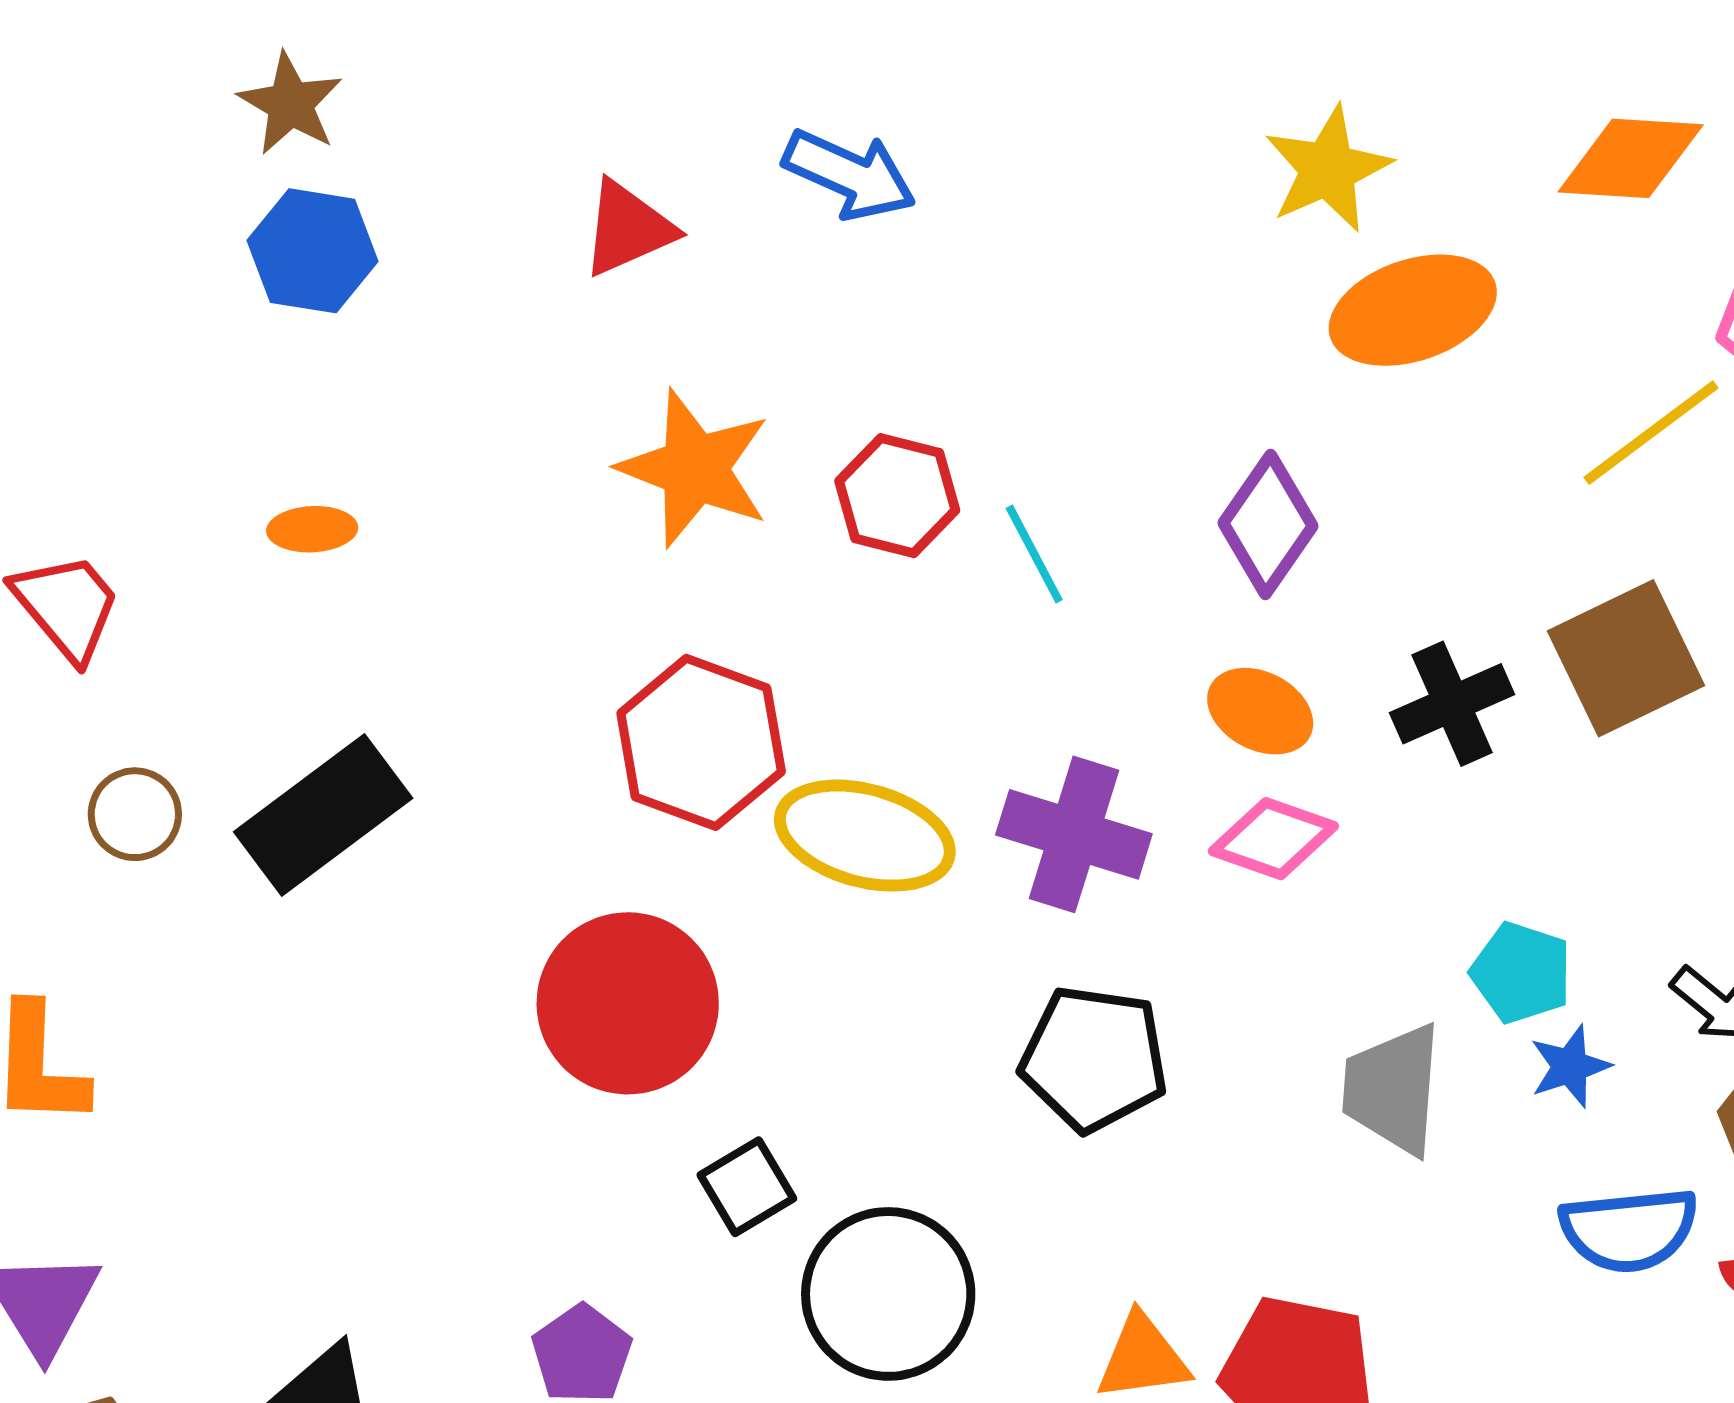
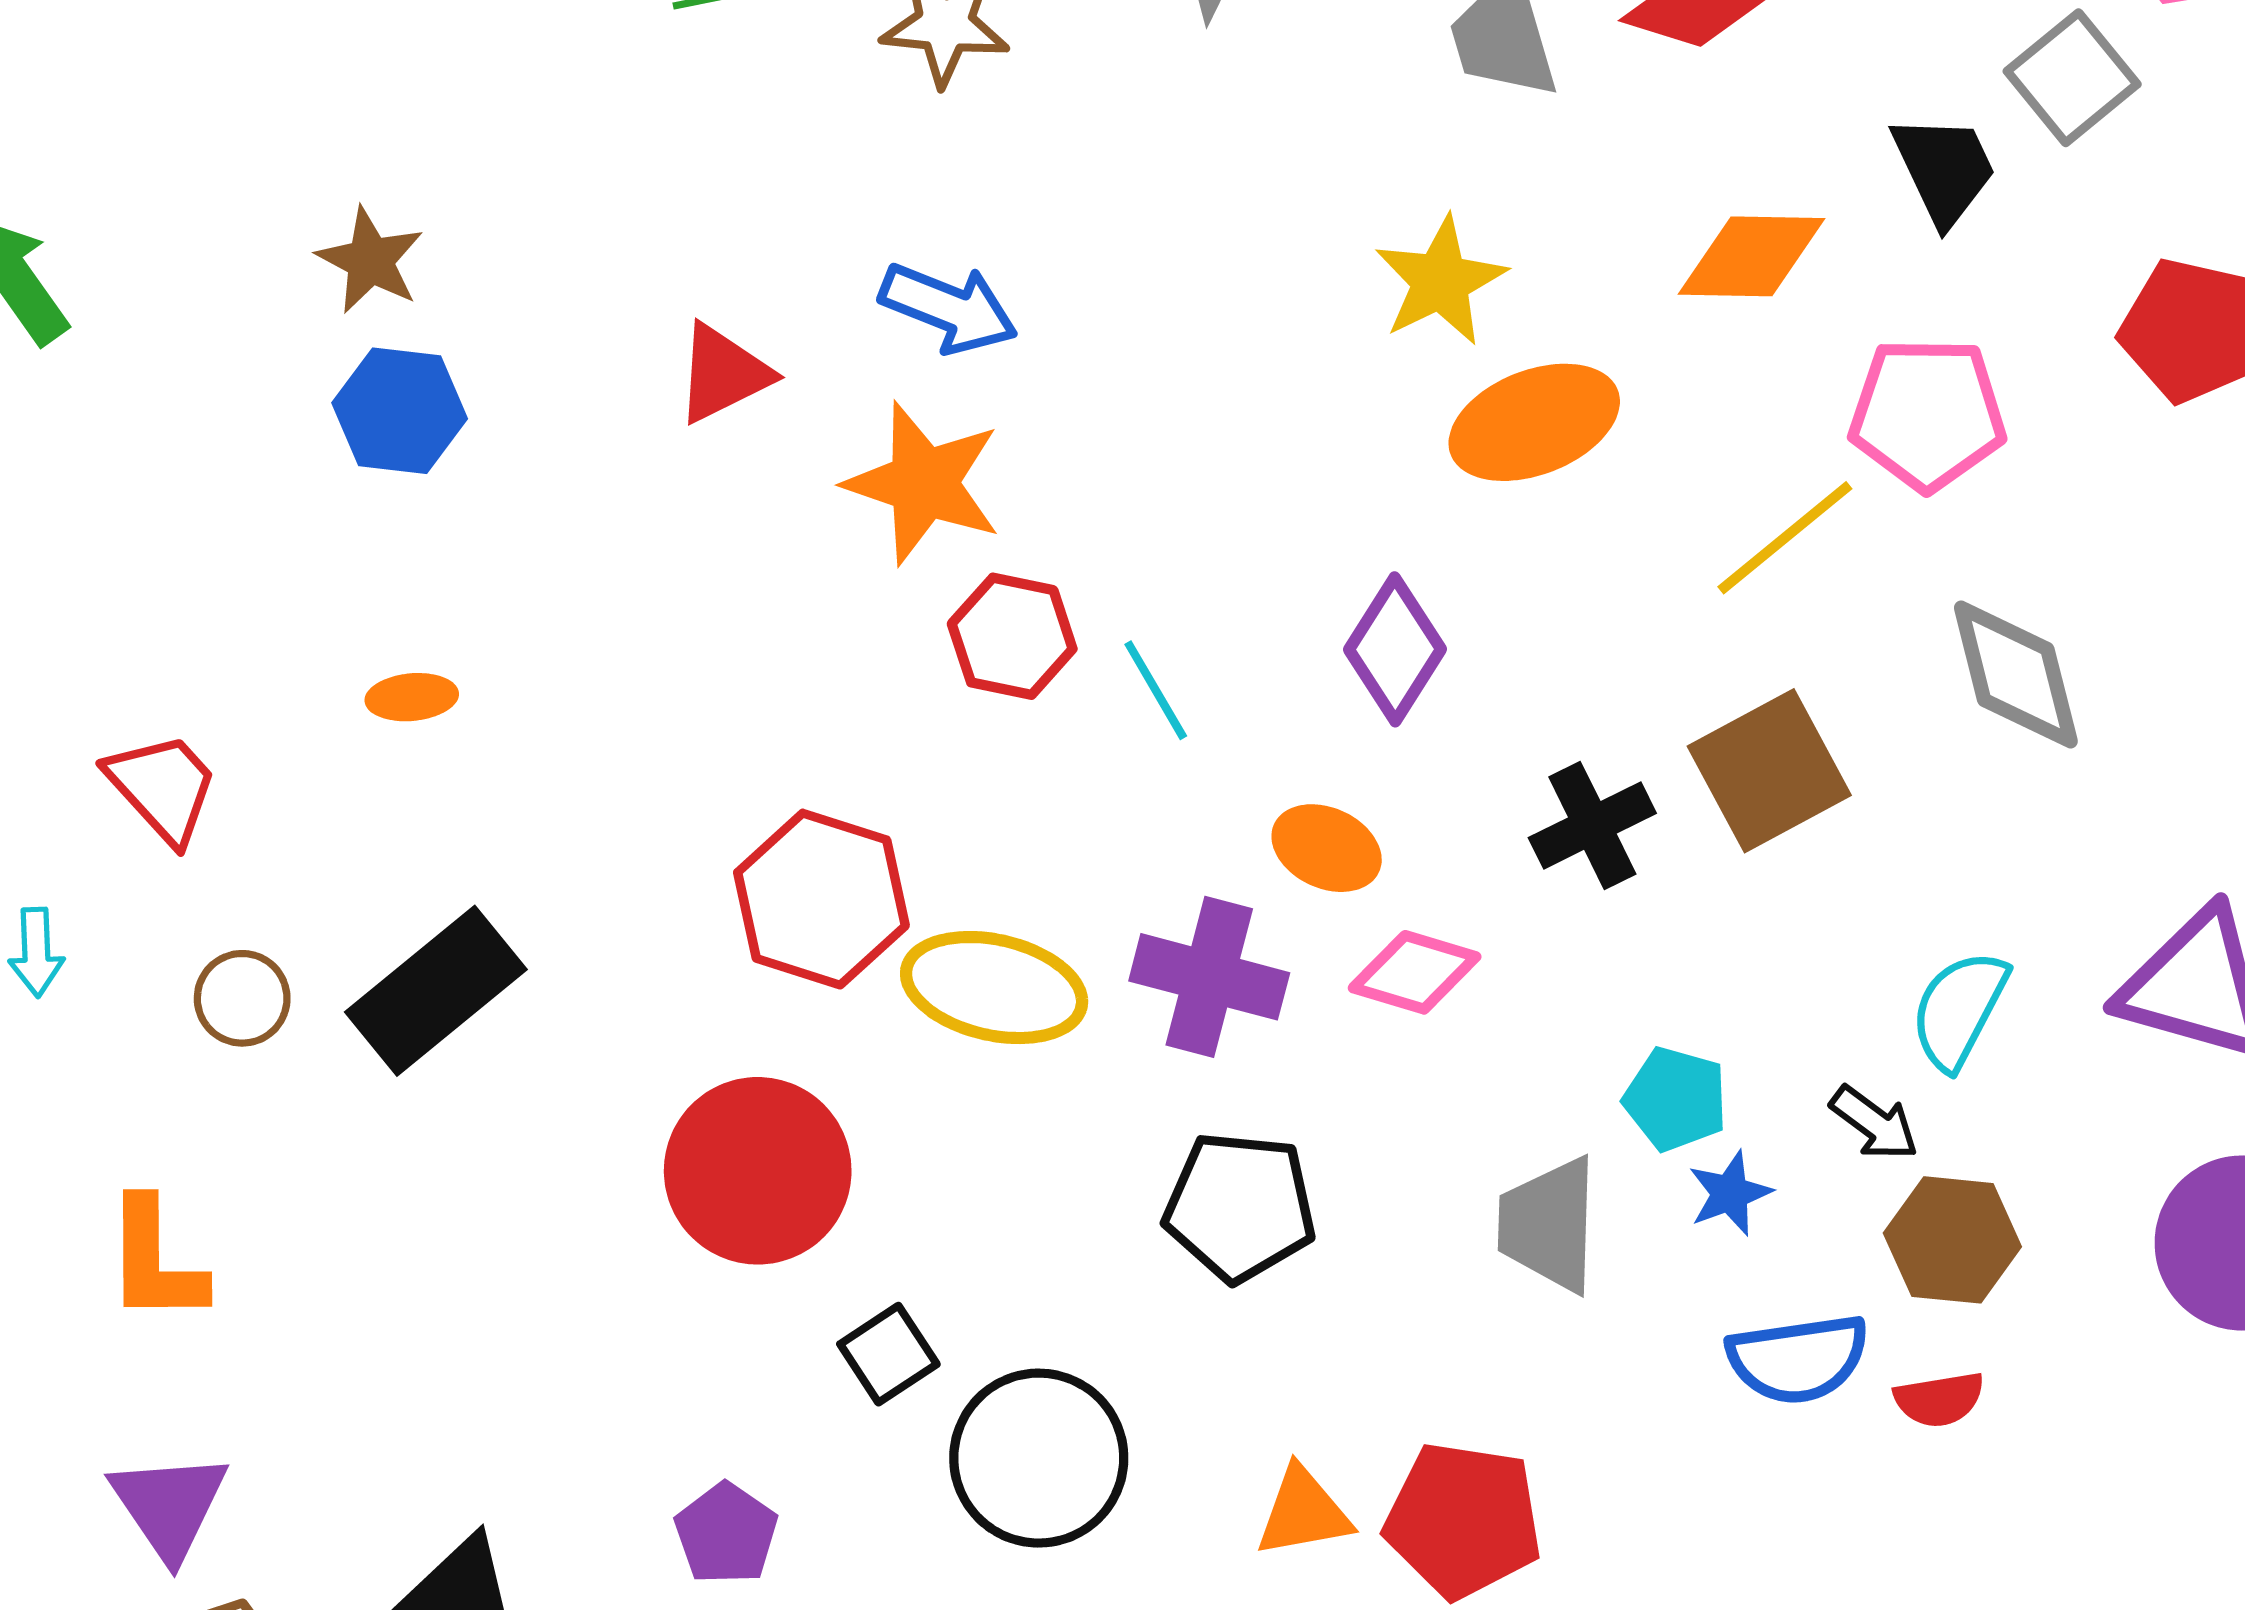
orange star: (695, 468) -> (923, 483), moved
orange ellipse: (1260, 711) -> (1327, 848), moved

